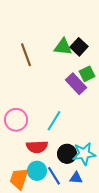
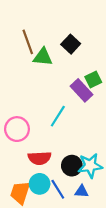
green triangle: (63, 47) -> (43, 57), moved
black square: (79, 47) -> (71, 44), moved
brown line: (26, 55) -> (28, 42), moved
cyan line: (54, 121) -> (58, 116), moved

